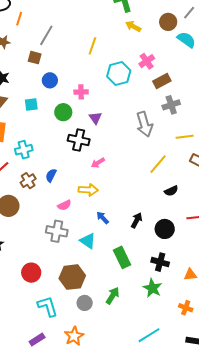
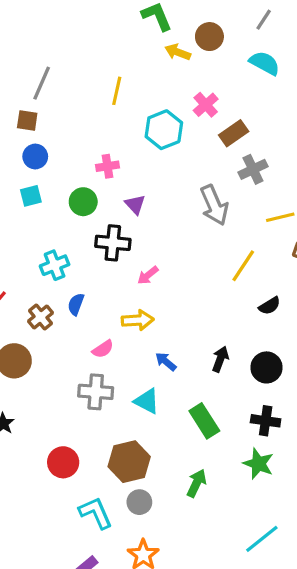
brown circle: (168, 22) -> (209, 37), moved
blue circle: (50, 80) -> (35, 157), moved
cyan cross: (24, 150) -> (55, 265), moved
gray circle: (85, 303) -> (139, 502), moved

